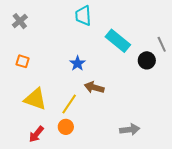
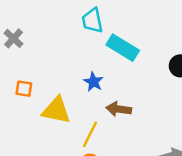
cyan rectangle: (118, 41) -> (123, 48), moved
yellow triangle: (35, 99) -> (56, 110), moved

